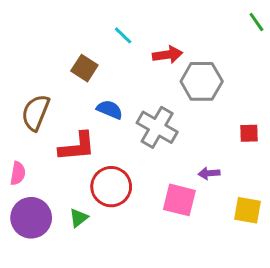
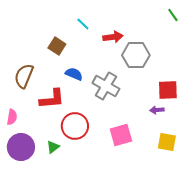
red square: (249, 133) -> (168, 90), size x1.5
purple arrow: (209, 173) -> (157, 110), moved
pink square: (179, 200) -> (121, 135), turned -30

